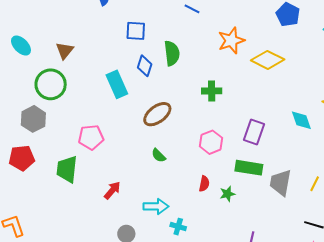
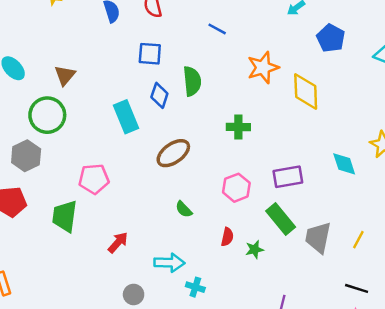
yellow diamond: (268, 60) -> (306, 91), turned 60
purple rectangle: (254, 132) -> (288, 177), turned 60
green semicircle: (159, 155) -> (184, 209), moved
green rectangle: (249, 168) -> (281, 219), turned 40

